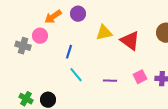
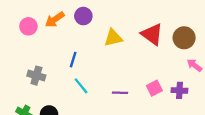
pink circle: (40, 36) -> (28, 26), moved
red triangle: (130, 41) -> (152, 34), moved
gray cross: (23, 46) -> (36, 76), moved

